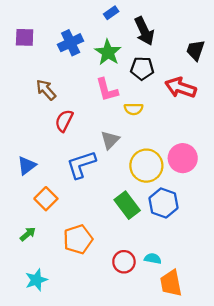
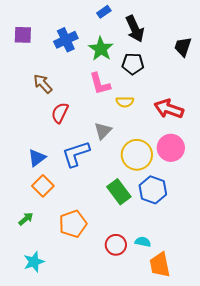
red arrow: (181, 88) -> (169, 109), moved
blue triangle: (27, 166) -> (37, 158), moved

